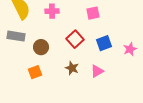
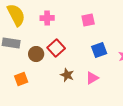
red square: (75, 39) -> (56, 48), moved
orange square: (35, 72) -> (21, 79), moved

